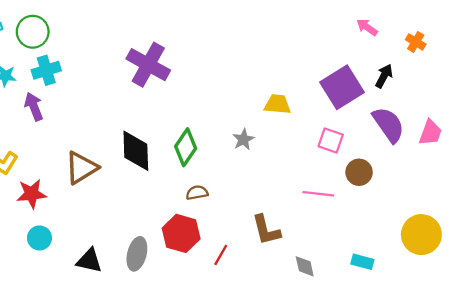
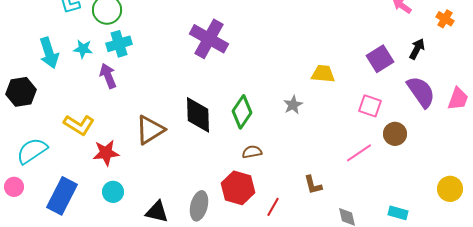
purple square: (342, 87) -> (380, 59), size x0.7
pink line: (318, 194) -> (359, 153), turned -40
brown L-shape: (266, 230) -> (313, 185), size x0.7
yellow circle: (421, 235) -> (450, 189), size x0.7

